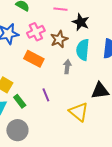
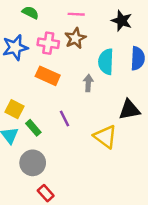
black star: (81, 22) -> (122, 21), moved
pink cross: (36, 32) -> (48, 43), turned 36
brown star: (59, 39) -> (75, 38), moved

